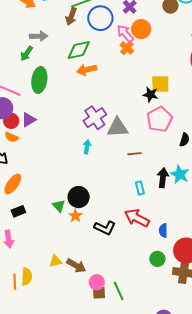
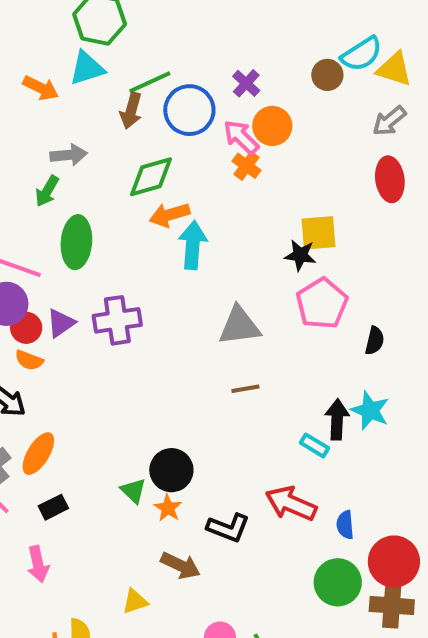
purple cross: (95, 118) -> (117, 320), moved, turned 30
cyan arrow: (87, 147) -> (193, 245), moved, size x1.6
brown line: (134, 154) -> (245, 389), moved
cyan rectangle: (140, 188) -> (314, 445), moved, turned -40
green circle: (157, 259) -> (338, 582), size x1.5
brown arrow: (76, 266) -> (181, 565), moved

